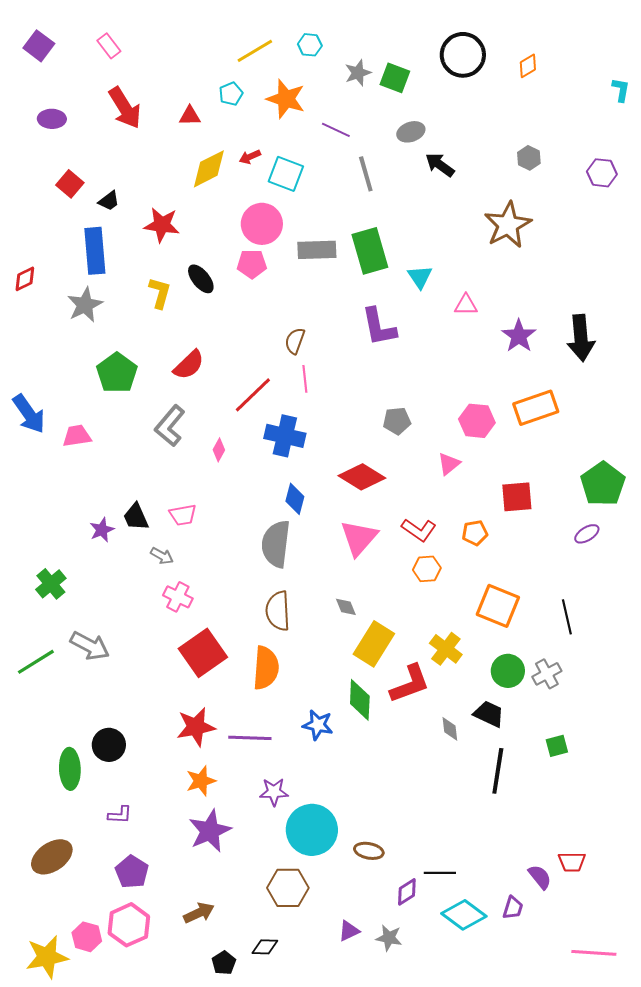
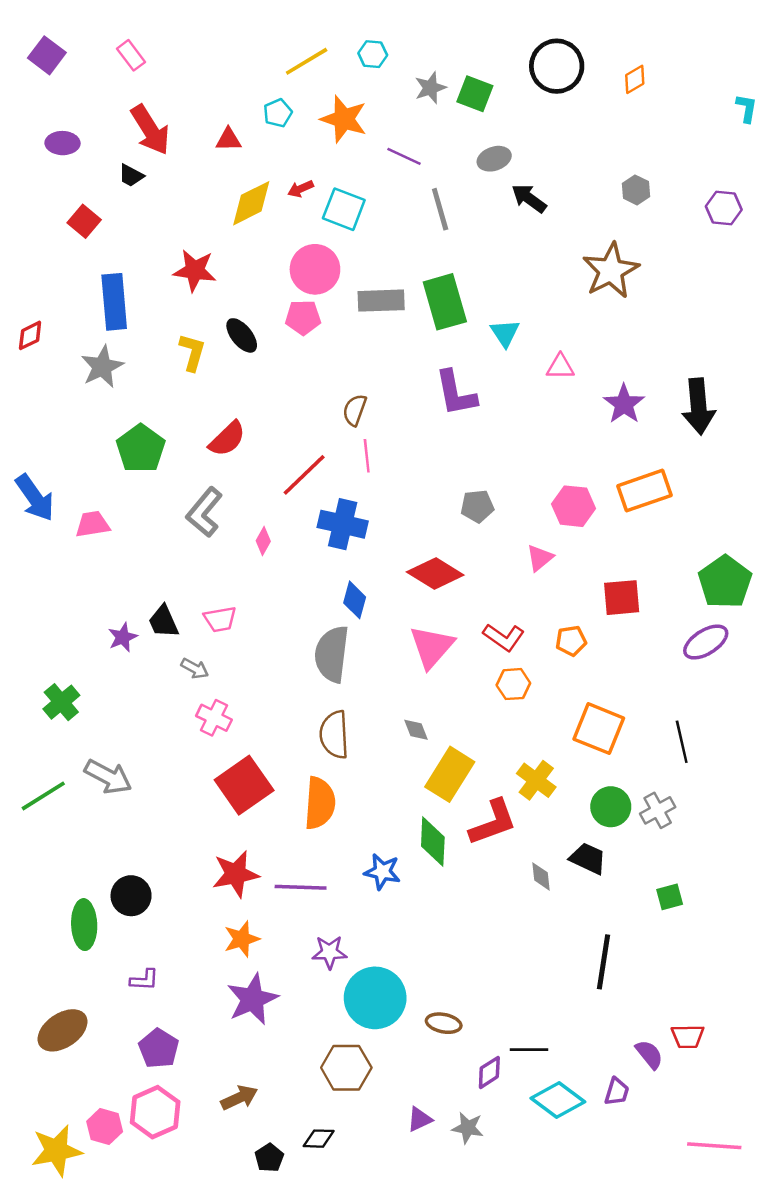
black trapezoid: (109, 201) -> (131, 176), moved, turned 65
purple ellipse: (587, 534) -> (706, 642), size x1.5
black line: (498, 771) -> (604, 962), moved

